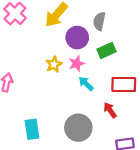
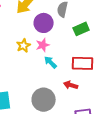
green rectangle: (106, 50) -> (81, 29), moved
red arrow: (110, 110) -> (71, 85), turned -40

